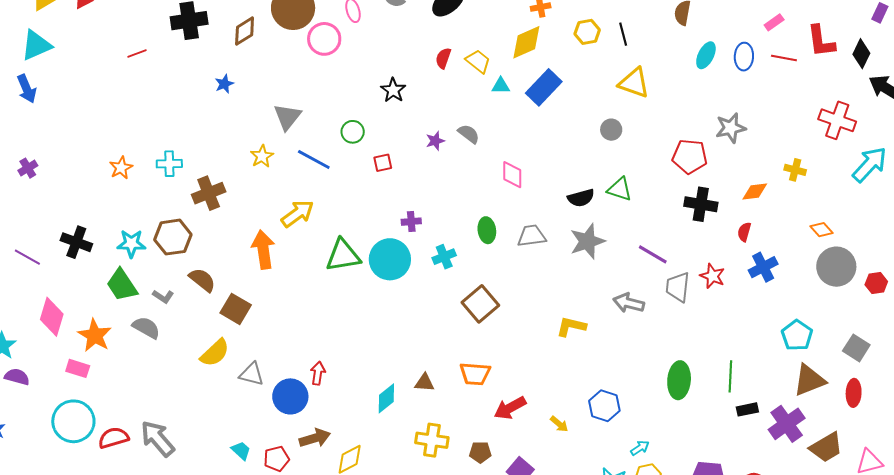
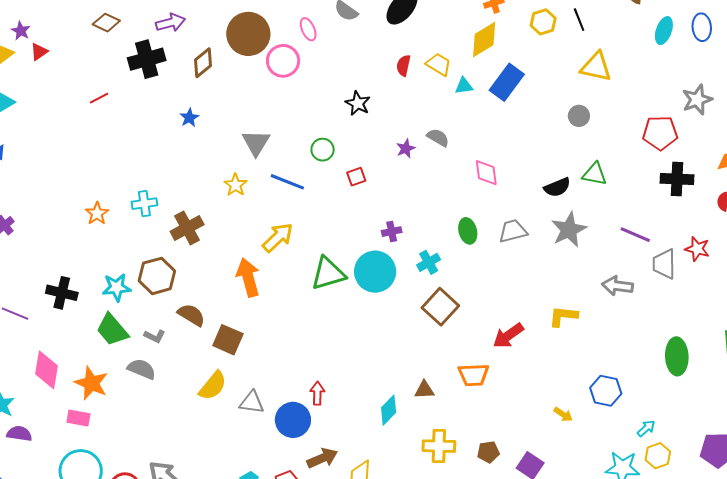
brown square: (480, 304) -> (440, 307), moved
red arrow: (510, 408) -> (508, 336), moved

